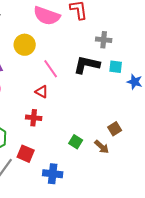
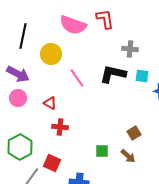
red triangle: (42, 92) -> (50, 103), moved
brown square: (115, 129) -> (134, 133), moved
green square: (76, 142) -> (102, 151), turned -32

